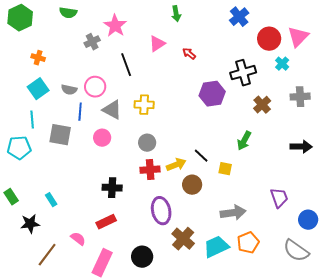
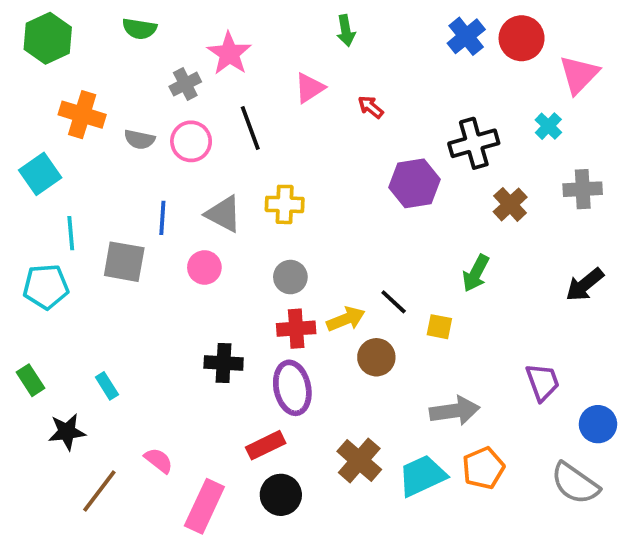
red circle: (269, 39) -> (522, 38), moved
orange cross: (38, 58) -> (82, 115), size x1.6
pink circle: (95, 87) -> (191, 141), moved
cyan square: (38, 89) -> (40, 174), moved
gray semicircle: (69, 90) -> (139, 139), moved
black arrow: (301, 147) -> (585, 285), turned 140
purple ellipse: (161, 211) -> (292, 388), moved
red rectangle: (106, 222) -> (266, 445), moved

